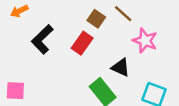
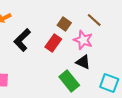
brown line: (123, 14) -> (94, 20), moved
pink star: (145, 41) -> (83, 40), moved

